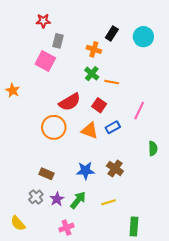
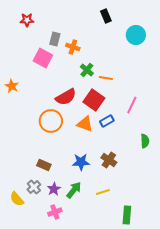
red star: (43, 21) -> (27, 20), moved
black rectangle: (112, 34) -> (106, 16), moved, turned -56
orange cross: (94, 49) -> (73, 47), moved
red square: (99, 105) -> (94, 100), size x1.5
yellow semicircle: (18, 223) -> (17, 199), moved
pink cross: (66, 228) -> (55, 212), moved

